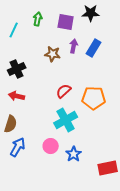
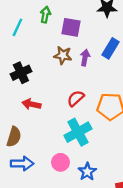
purple square: (66, 22) -> (71, 27), moved
purple arrow: (74, 46) -> (85, 58), moved
red arrow: (17, 96) -> (31, 104), moved
blue arrow: (18, 147) -> (22, 164), turned 60

